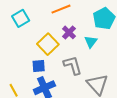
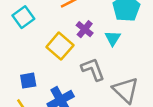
blue square: (39, 66) -> (28, 81), moved

